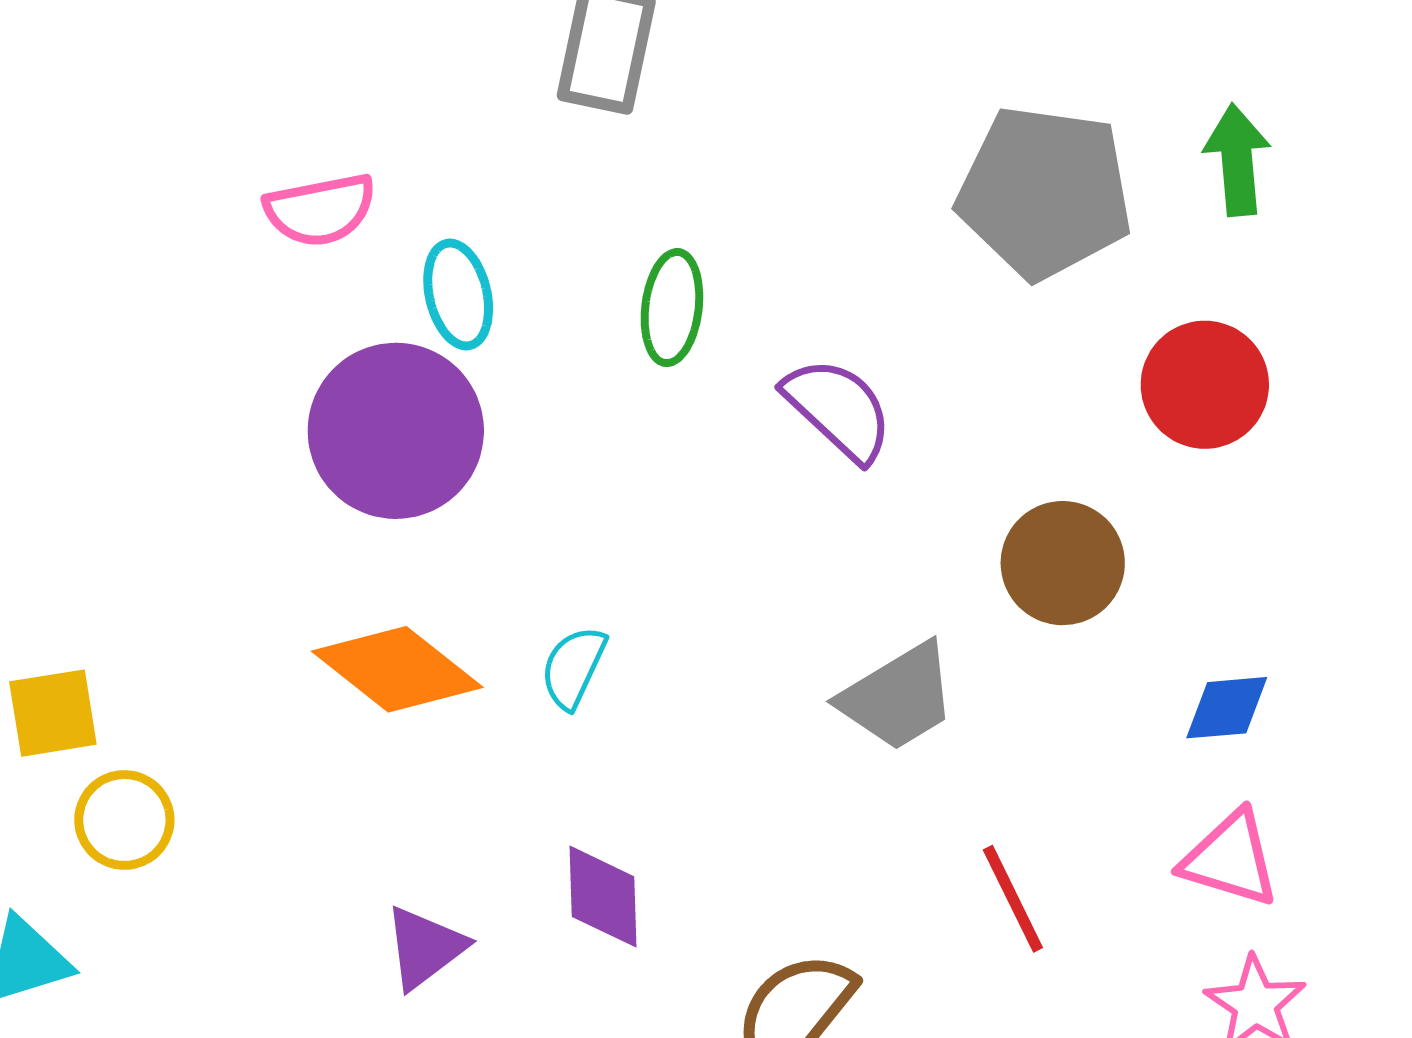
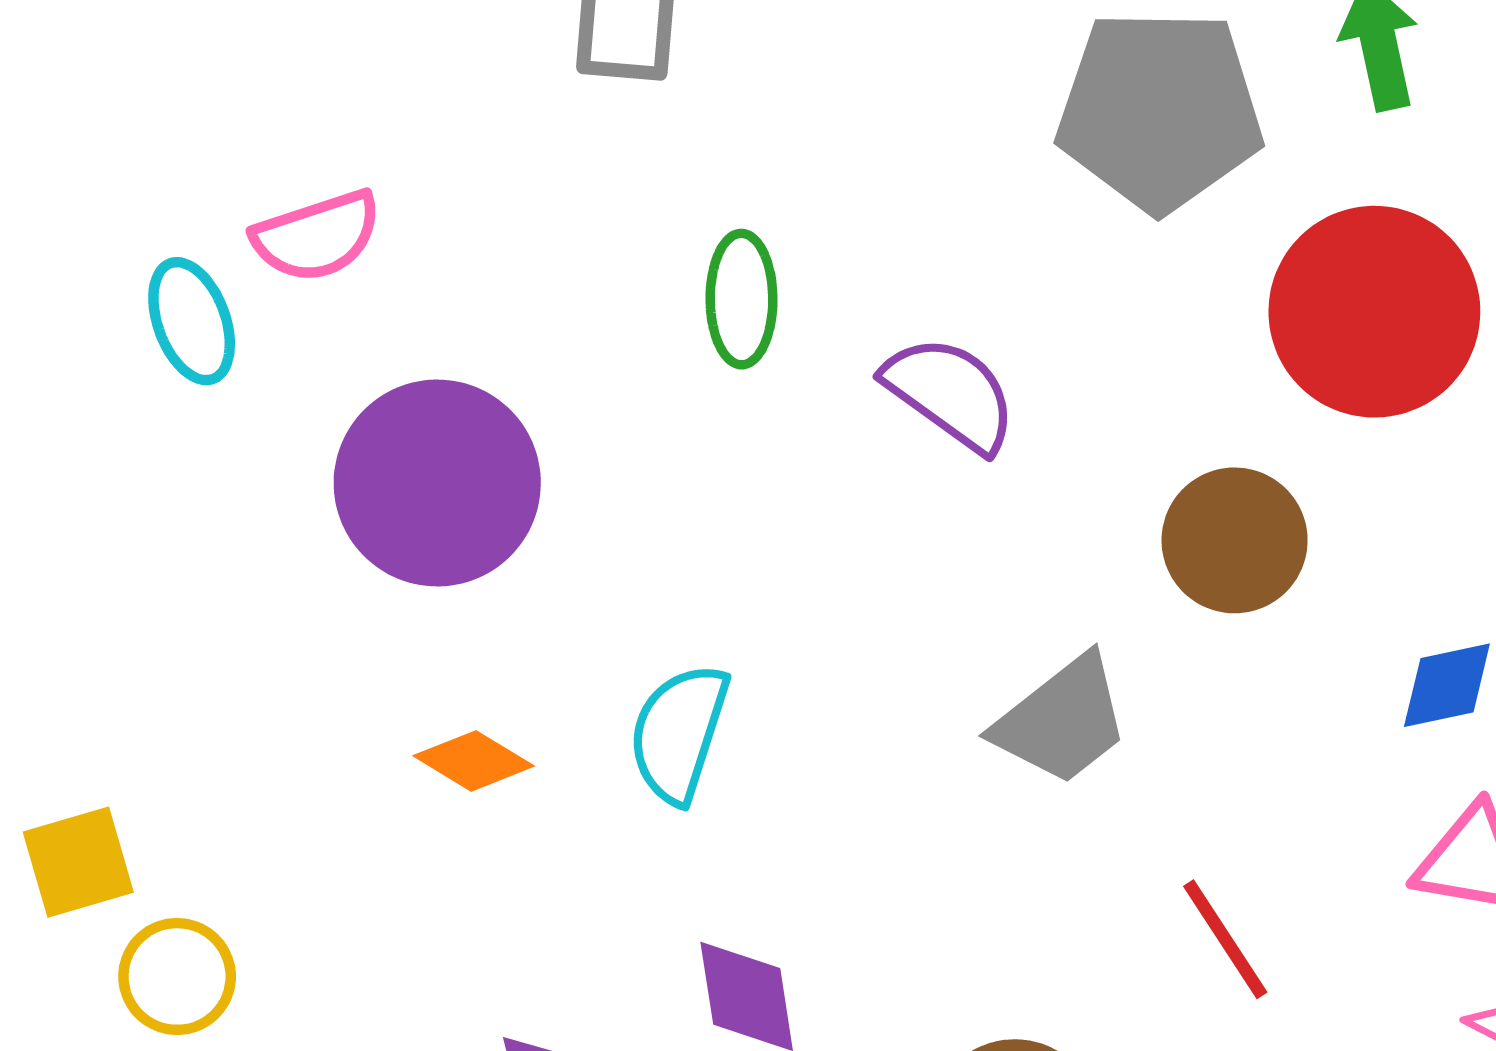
cyan ellipse: (458, 295) -> (192, 321), moved
red circle: (1205, 385) -> (1374, 312), size x1.4
cyan semicircle: (573, 667) -> (679, 733), size x1.4
orange diamond: (397, 669) -> (474, 761), size x0.6

